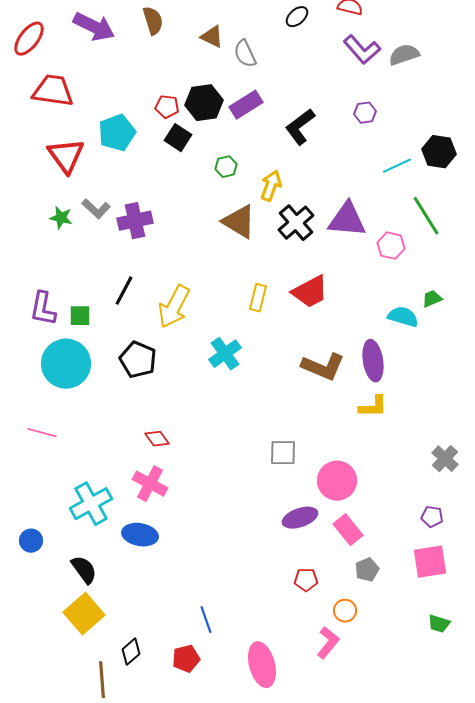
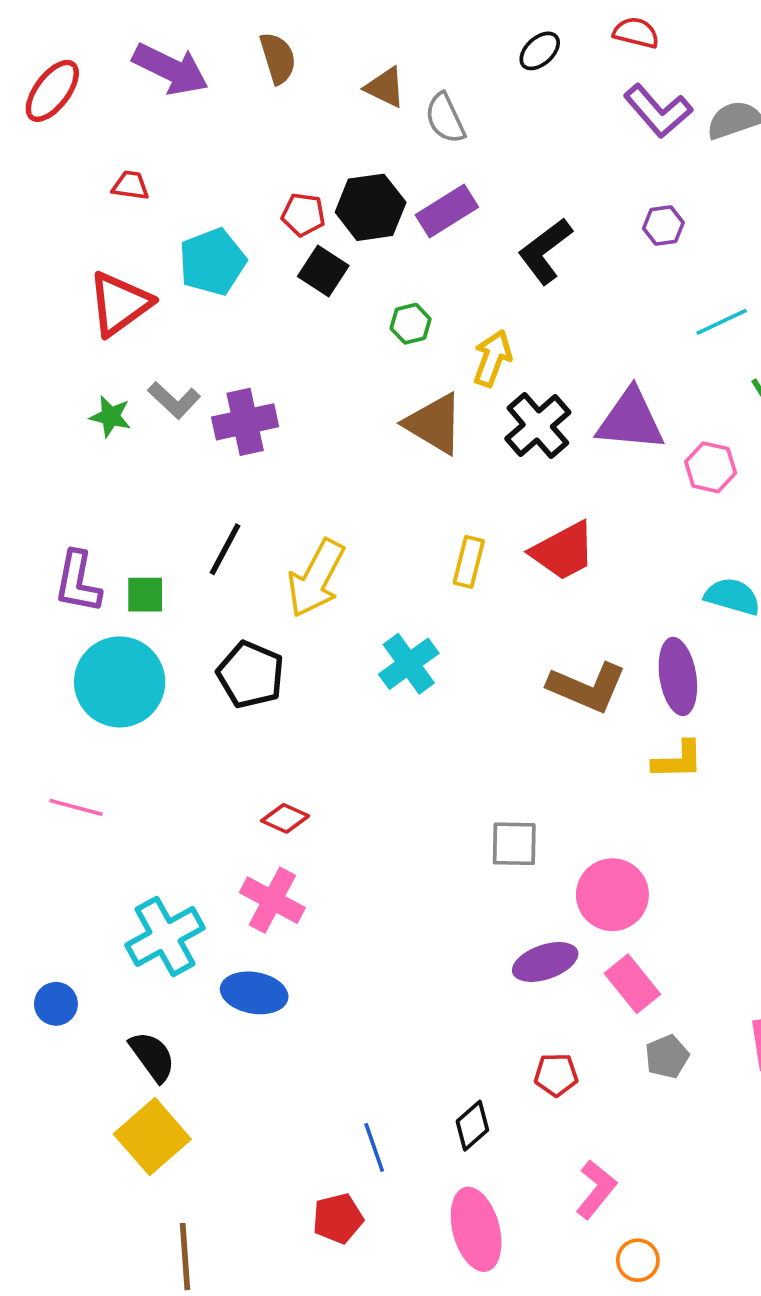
red trapezoid: (53, 91) -> (131, 185), moved, size x0.5
red triangle: (66, 156) -> (120, 304), turned 30
red diamond: (157, 439) -> (285, 818), turned -30
orange circle: (345, 611) -> (638, 1260), moved
black diamond: (131, 652) -> (472, 1126), moved

